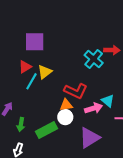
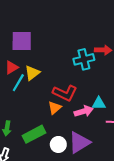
cyan cross: (94, 59) -> (84, 59), turned 36
cyan triangle: (108, 101) -> (99, 103), turned -40
orange triangle: (66, 105) -> (55, 108), turned -32
white circle: (65, 117) -> (58, 144), moved

